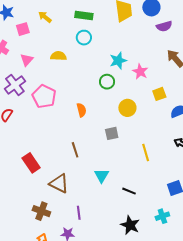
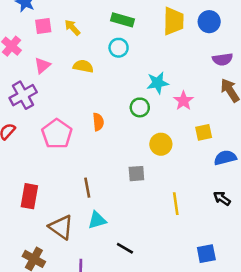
yellow arrow: (45, 17) -> (72, 27), moved
purple semicircle: (164, 26) -> (223, 59), moved
pink pentagon: (44, 96) -> (57, 134), moved
orange semicircle: (81, 110) -> (98, 122), moved
red rectangle: (31, 163) -> (29, 196), turned 36
cyan triangle: (101, 176) -> (97, 220), moved, turned 35
black line: (129, 191) -> (125, 248), moved

